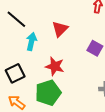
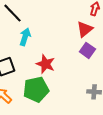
red triangle: (60, 29) -> (85, 29), moved

